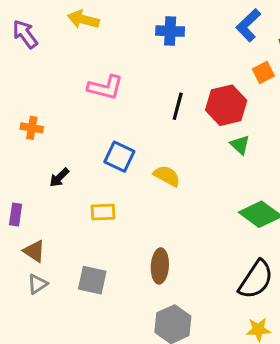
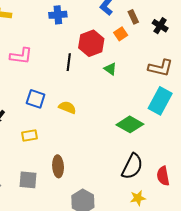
red hexagon: (226, 105) -> (91, 43), moved
green triangle: (240, 145) -> (110, 69), moved
brown ellipse: (160, 266) -> (58, 166), moved

